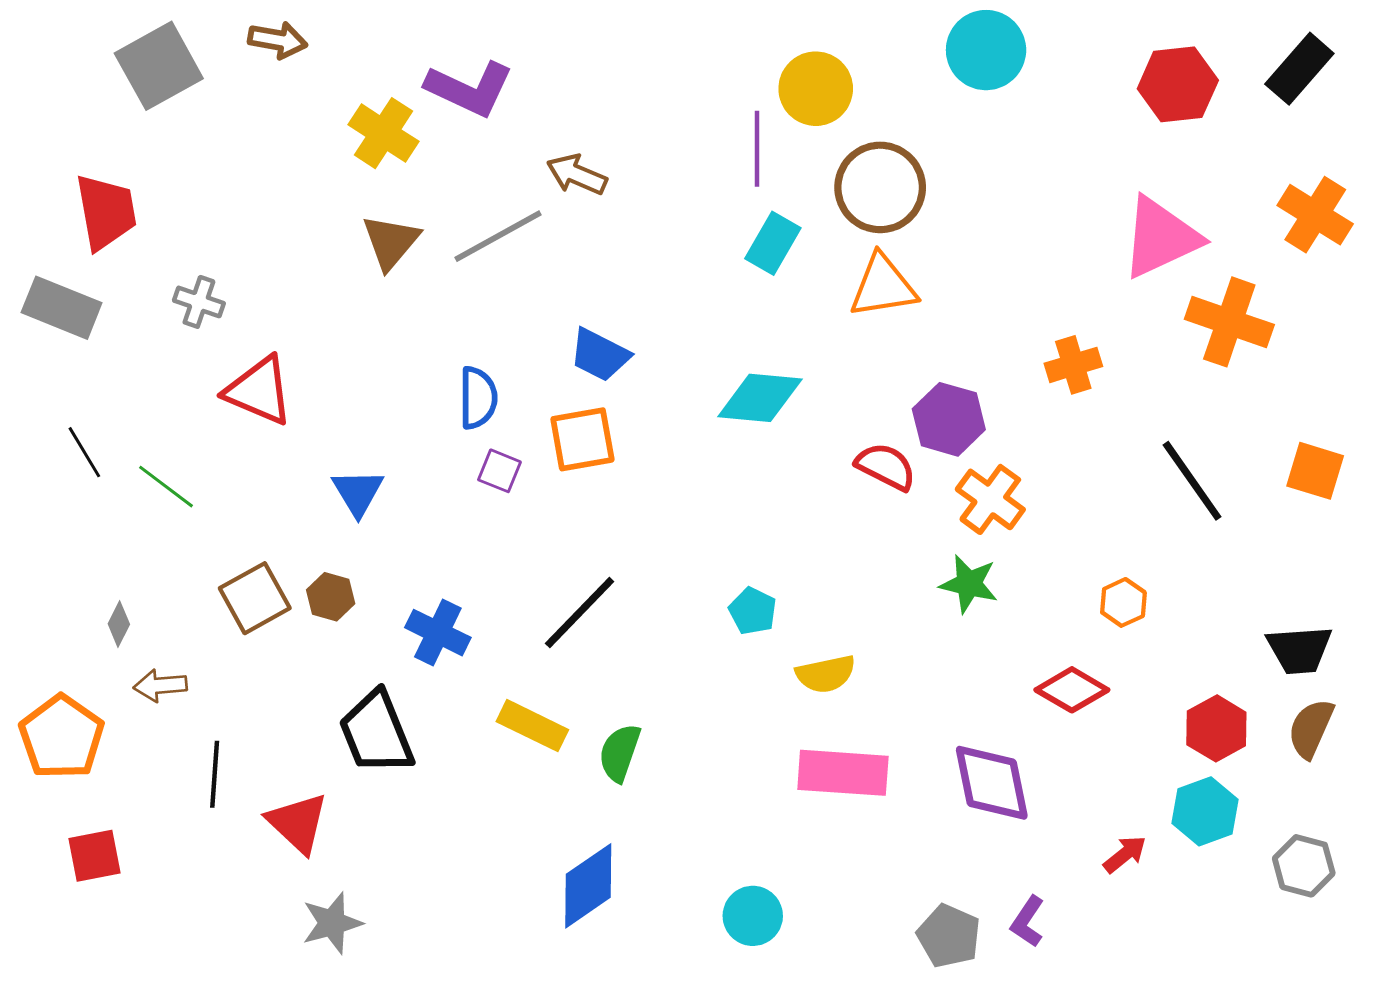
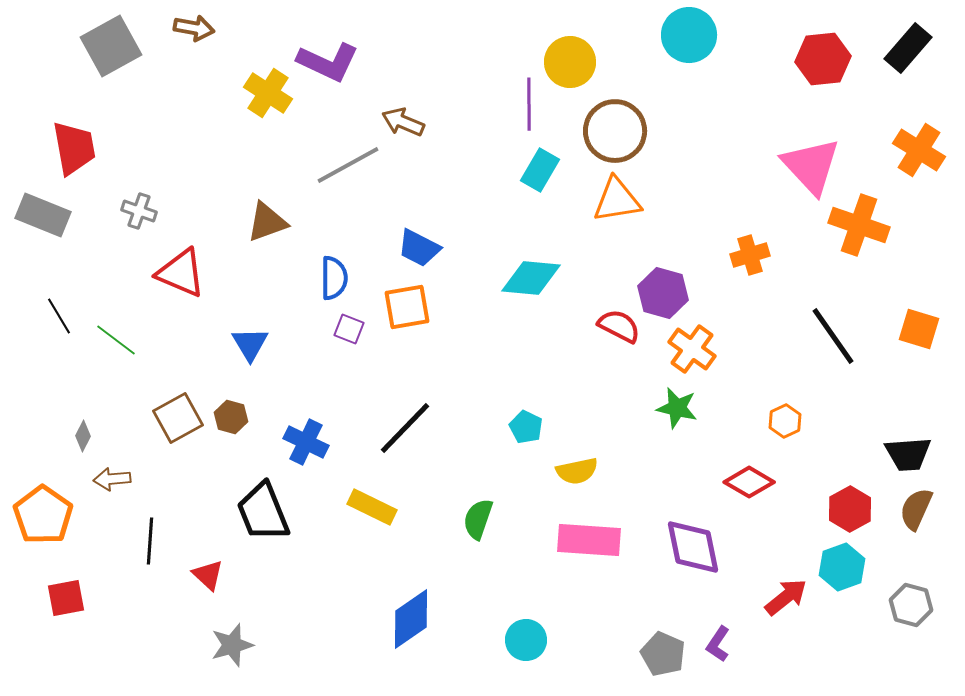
pink triangle: (1161, 238) -> (811, 166), turned -48
brown triangle: (391, 242) -> (267, 222), moved, turned 30
green semicircle: (620, 753) -> (478, 519), moved
red triangle: (298, 823) -> (208, 575), size x0.7
red arrow: (1125, 854) -> (786, 597), size x1.4

